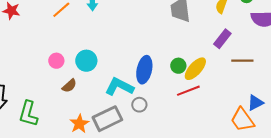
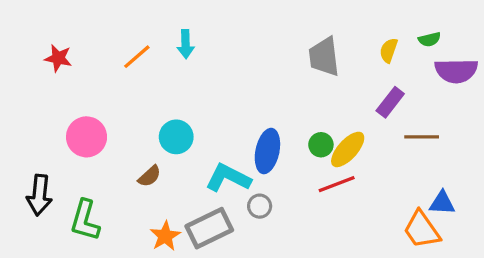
pink circle: (56, 61) -> (87, 137), moved, size x1.6
blue triangle: (255, 103) -> (442, 203), turned 30

